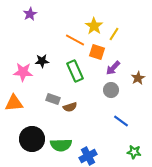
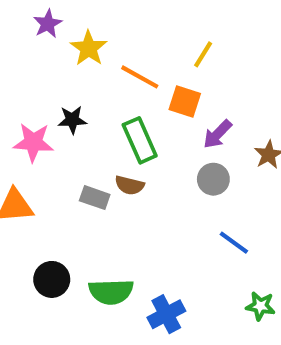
yellow star: (94, 26) -> (89, 48), moved
yellow line: (114, 34) -> (203, 54), moved
brown semicircle: (70, 107) -> (129, 185), moved, turned 32
black circle: (32, 139) -> (52, 279), size x0.7

